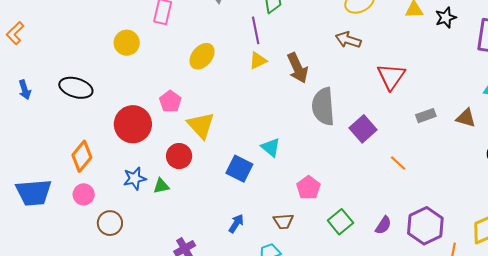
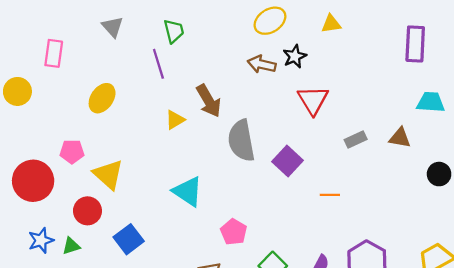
black star: (446, 18) -> (295, 56), moved
yellow triangle: (258, 61) -> (175, 120), moved
pink pentagon: (170, 101) -> (72, 152), turned -30
cyan triangle: (271, 147) -> (188, 191), size x1.4
orange line: (398, 163) -> (330, 195), turned -36
blue square: (239, 169) -> (129, 239), moved, turned 32

